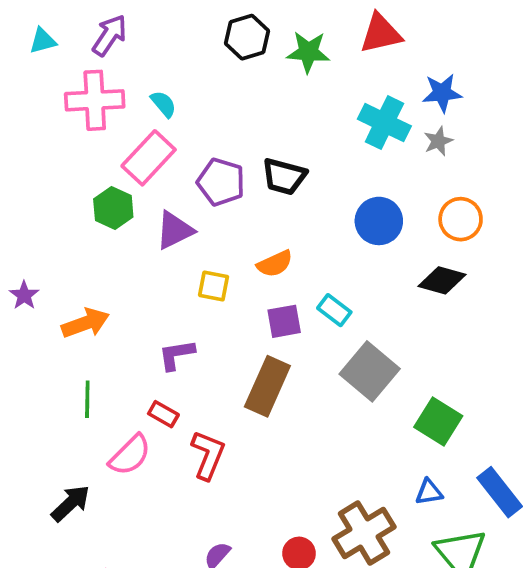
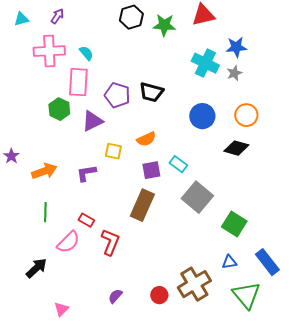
purple arrow: (110, 35) -> (57, 16), size x0.7
pink rectangle: (149, 158) -> (78, 82), turned -40
purple L-shape: (176, 355) -> (86, 173), moved

